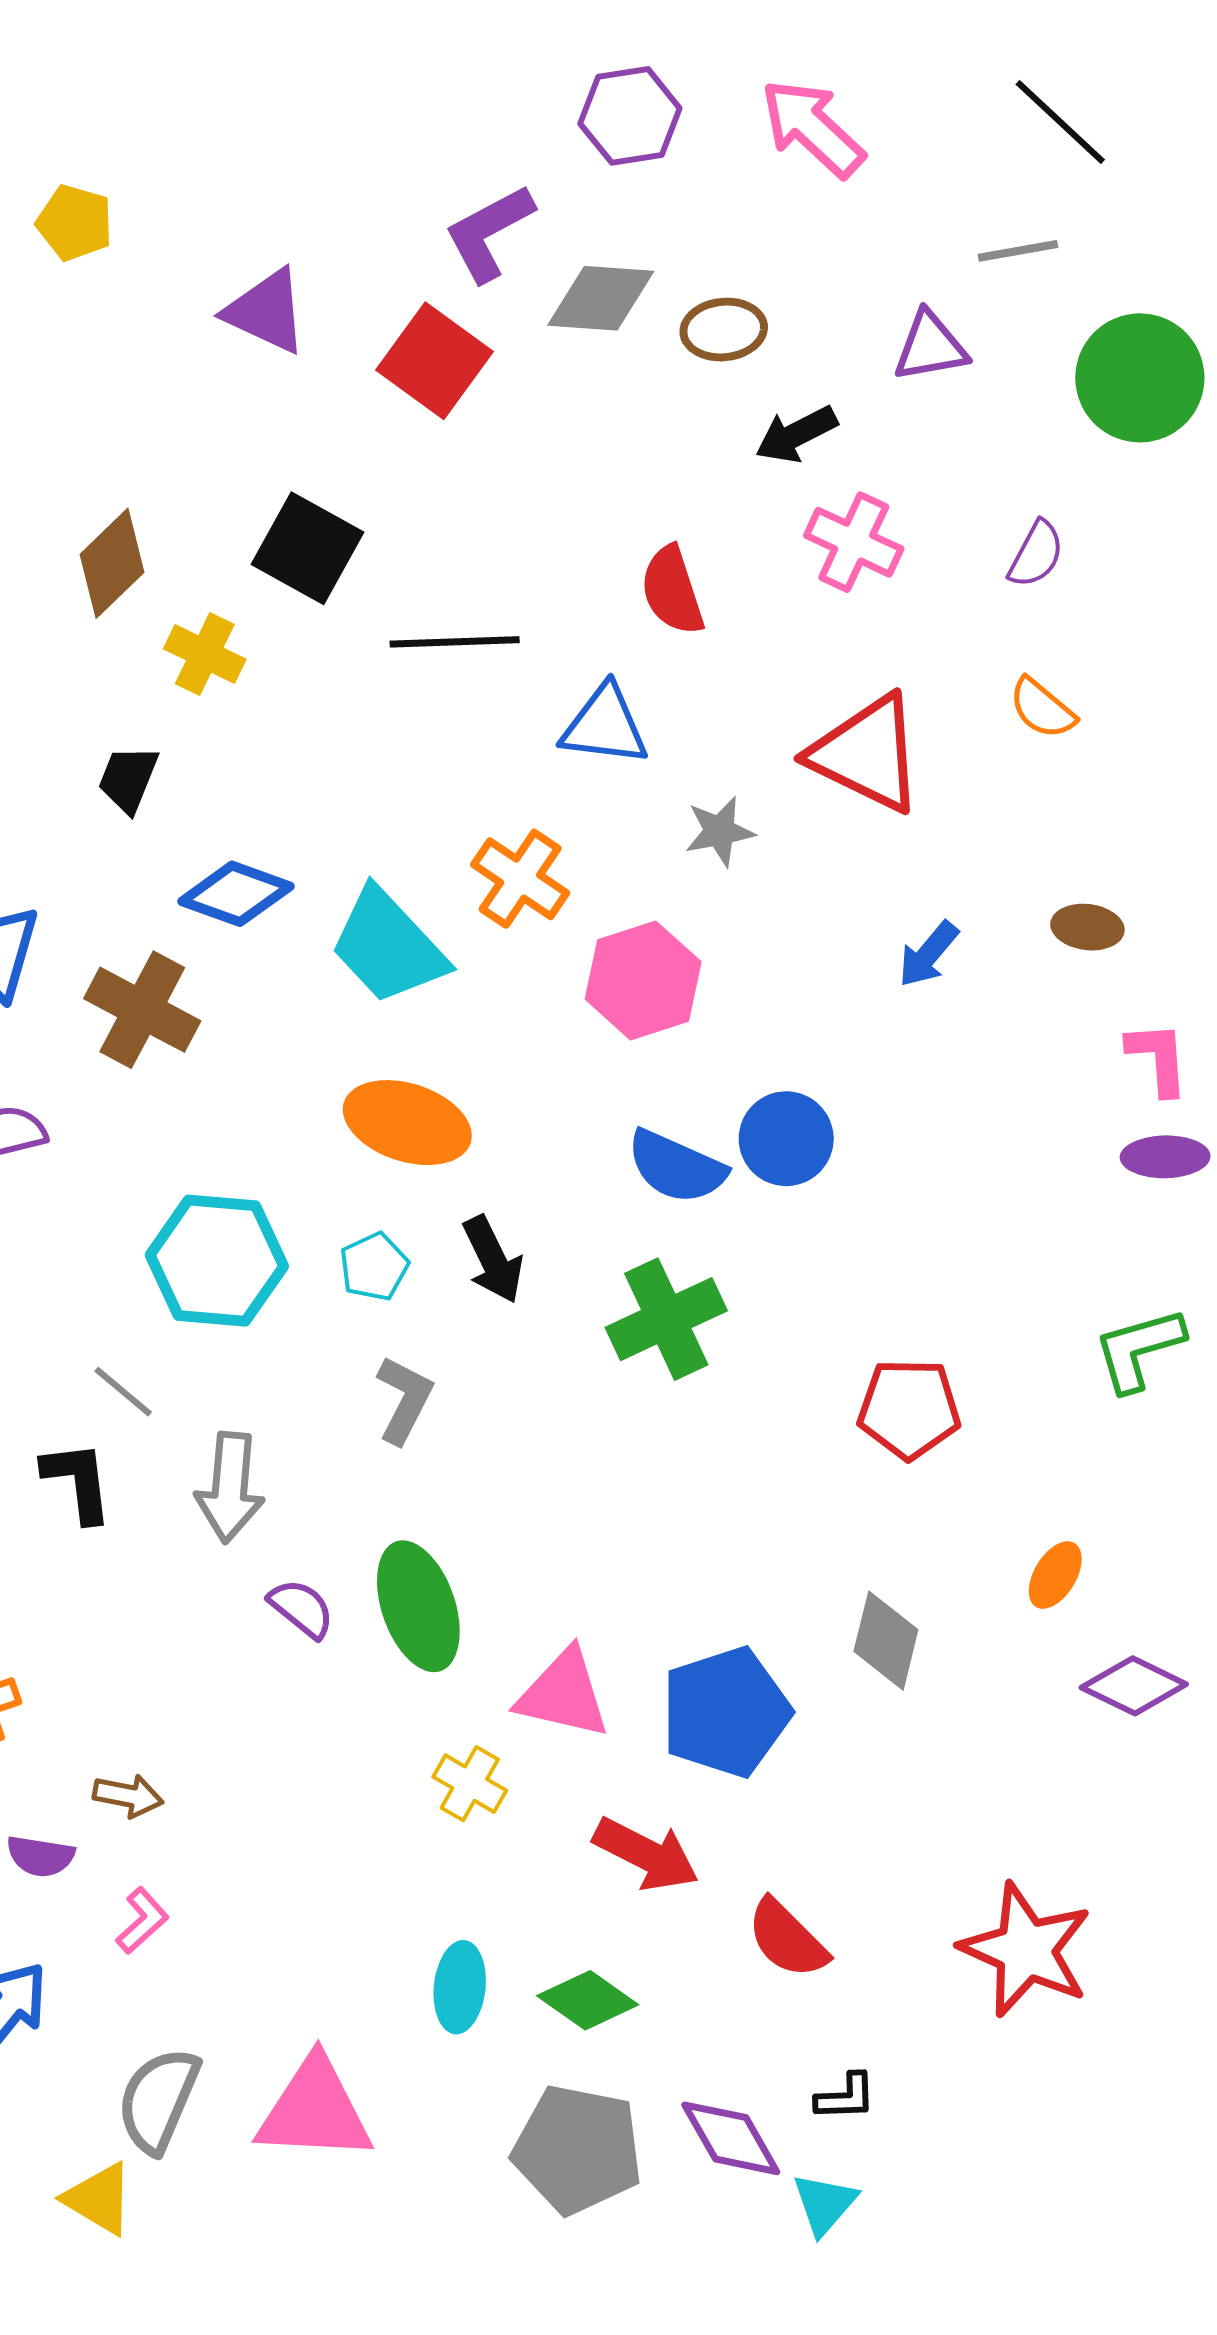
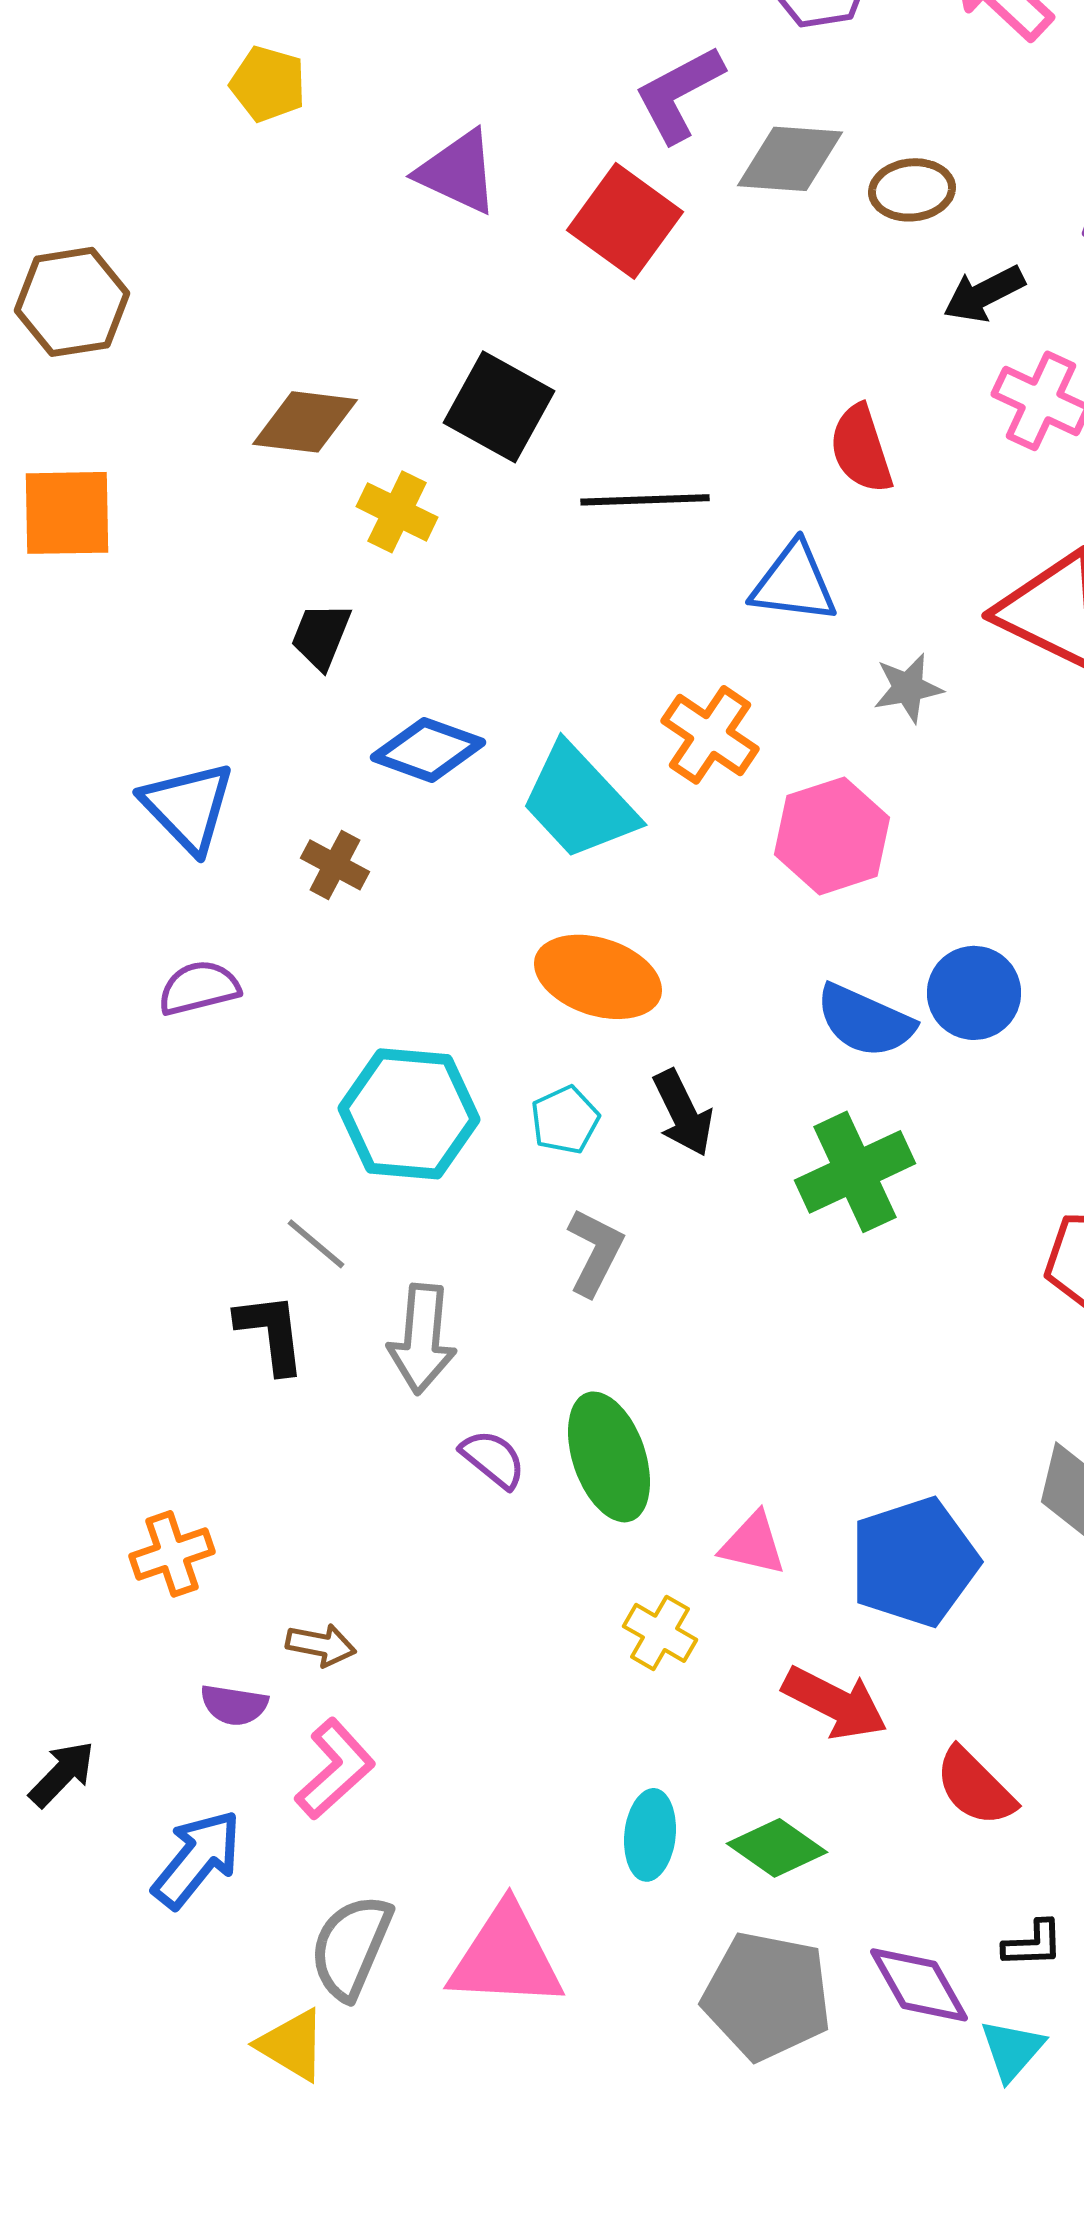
brown diamond: (112, 563) -> (305, 422), turned 51
brown cross: (142, 1010) -> (335, 865), size x0.6
pink triangle: (563, 1694) -> (753, 1544), size x0.7
pink L-shape: (142, 1921) -> (335, 1769), size x1.5

